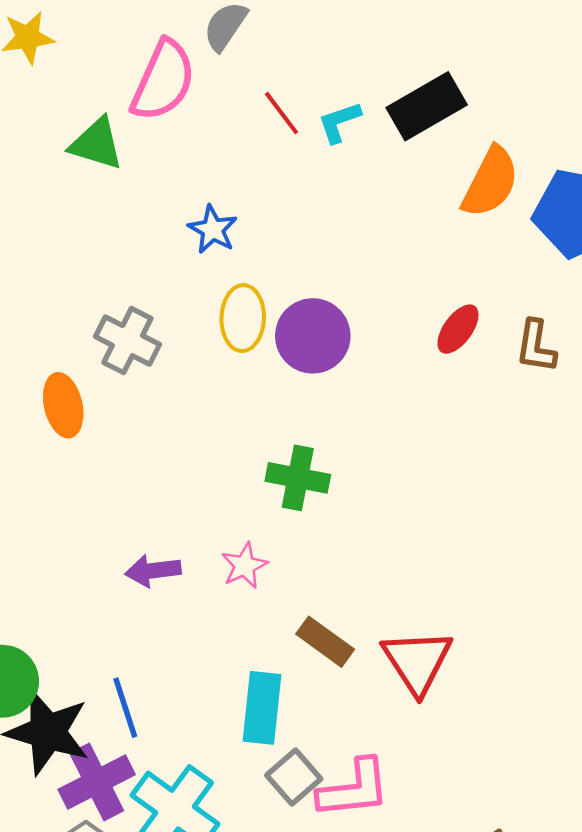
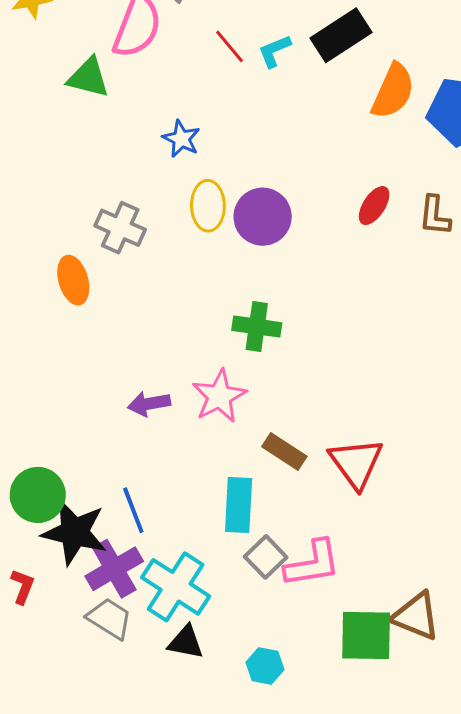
pink star: (245, 566) -> (219, 396), size x1.5

